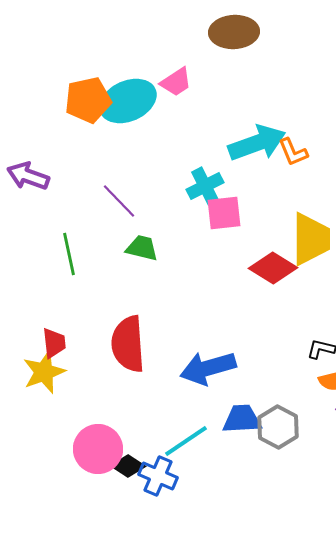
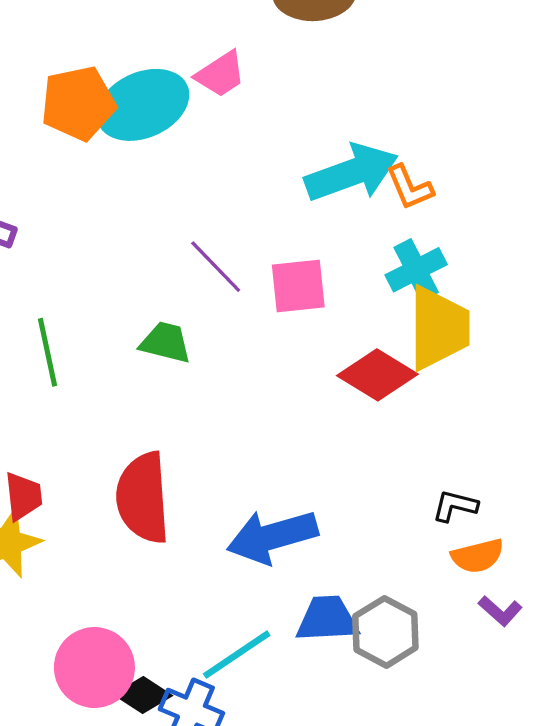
cyan cross: (205, 186) -> (416, 270), moved
purple line: (119, 201) -> (216, 267), moved

